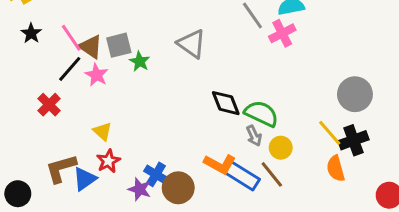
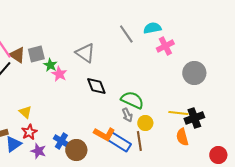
pink cross: (282, 33) -> (165, 46), moved
pink star: (97, 75) -> (59, 74), moved
gray circle: (355, 94) -> (194, 73), moved
black diamond: (226, 103) -> (96, 86), moved
yellow line: (330, 133) -> (178, 113), turned -42
brown line: (272, 174) -> (139, 141), turned 30
purple star: (140, 189) -> (38, 151), moved

